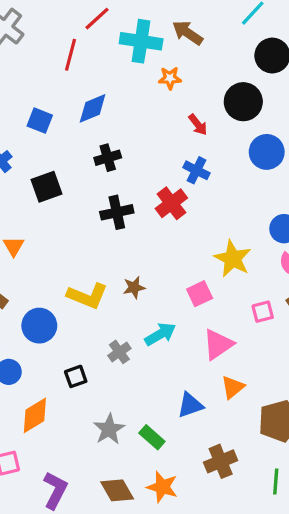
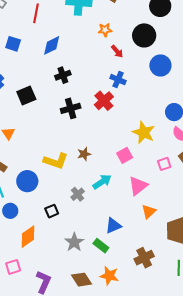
orange star: (170, 78) -> (105, 30), moved
blue square: (40, 121) -> (13, 44), moved
blue triangle: (190, 405) -> (113, 226), moved

